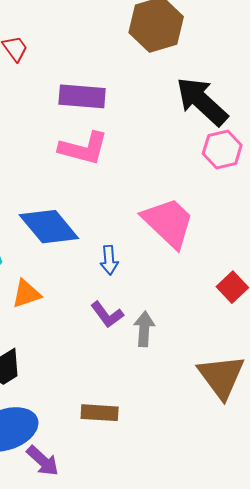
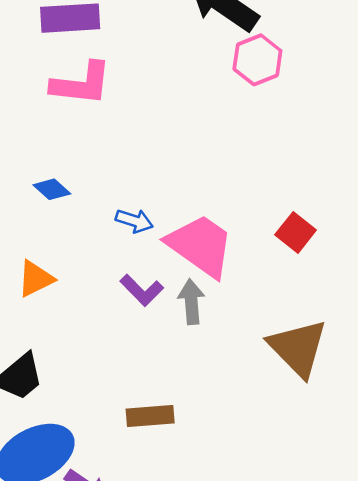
pink trapezoid: (168, 222) -> (200, 246), moved
blue diamond: (49, 227) -> (52, 189), size x0.5
blue arrow: (109, 260) -> (134, 221), turned -60

